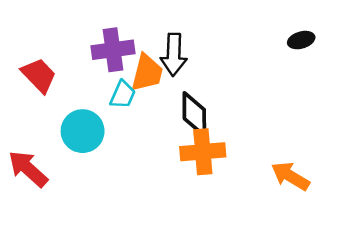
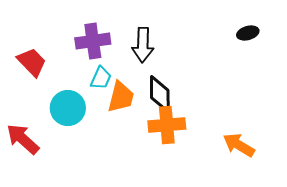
orange trapezoid: (147, 73) -> (121, 97), moved

